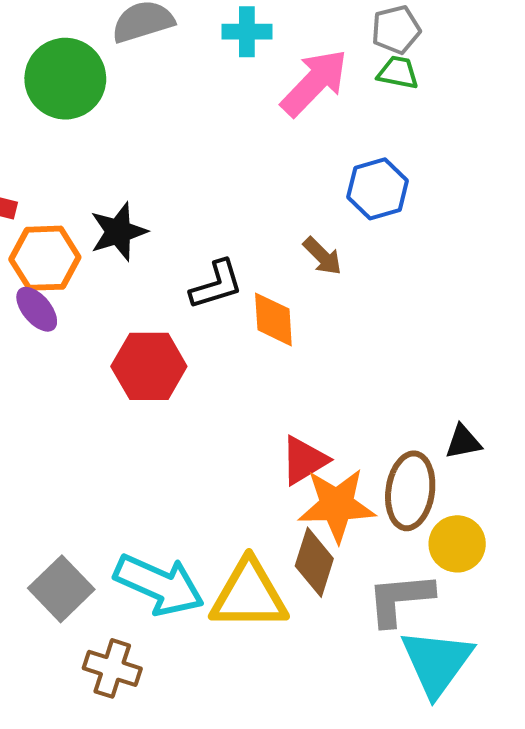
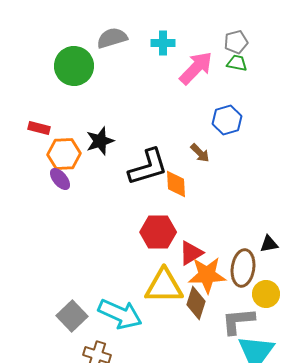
black L-shape: (216, 285) -> (148, 167), size x1.5
red hexagon: (149, 366) -> (158, 232), moved
yellow triangle: (249, 595) -> (164, 286), moved

